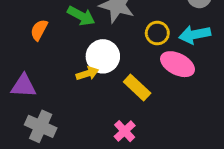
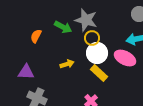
yellow circle: (157, 33) -> (92, 38), moved
white circle: (103, 56) -> (97, 53), moved

